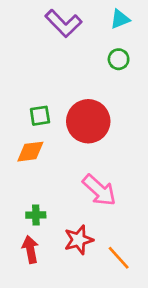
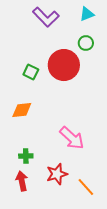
green square: (40, 116) -> (31, 72), moved, turned 35
red circle: (88, 121) -> (64, 65), moved

